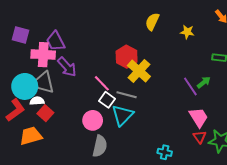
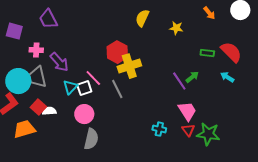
purple trapezoid: (56, 41) -> (48, 19), moved
pink cross: (43, 55) -> (36, 50), size x0.6
yellow cross: (139, 71) -> (129, 66), turned 30
gray line: (127, 95) -> (117, 89), turned 48
white square: (107, 100) -> (84, 88), moved, turned 35
white semicircle: (37, 101) -> (49, 111), moved
cyan triangle: (122, 115) -> (70, 87), moved, size x0.7
cyan cross: (165, 152) -> (159, 129), moved

